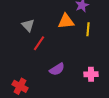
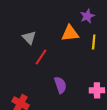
purple semicircle: (57, 69) -> (60, 85), turned -77

